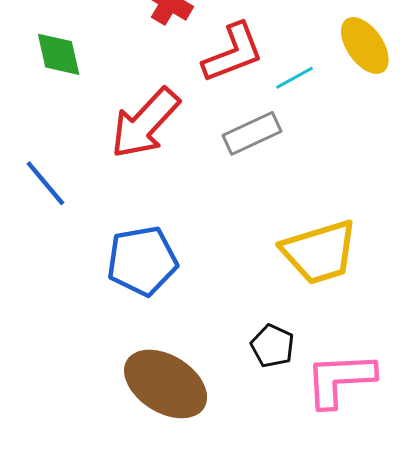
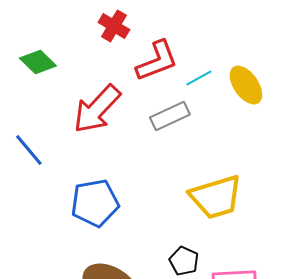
yellow ellipse: (365, 46) -> (246, 85), moved
green diamond: (59, 54) -> (38, 62), turned -33

